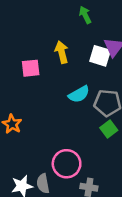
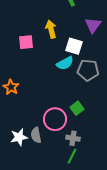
white square: (100, 56) -> (74, 46), moved
green square: (109, 129) -> (77, 108), moved

